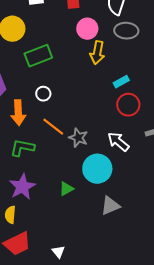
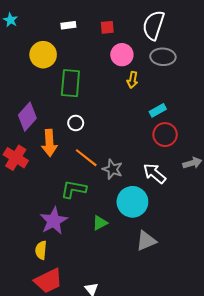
yellow arrow: (97, 53) -> (132, 80), size x0.7
green rectangle: (38, 56) -> (70, 83), turned -64
green L-shape: (22, 148) -> (74, 189), moved

